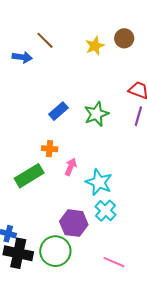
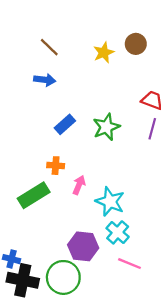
blue arrow: (22, 57) -> (45, 80), moved
pink line: (114, 262) -> (130, 264), moved

